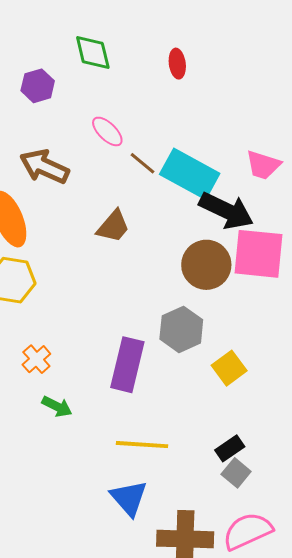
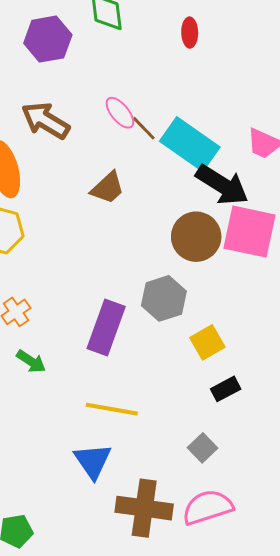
purple hexagon: (38, 86) -> (48, 39), size x1.4
pink ellipse: (107, 131) -> (120, 113), moved
black rectangle: (230, 448) -> (226, 389), moved

